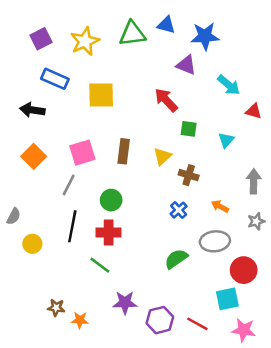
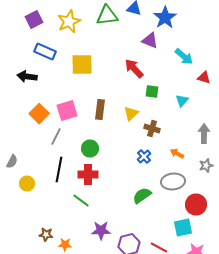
blue star: (205, 36) -> (165, 18), turned -30
orange square: (34, 156) -> (39, 114), moved

